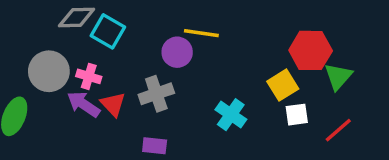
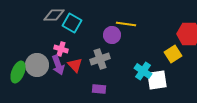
gray circle: (49, 71) -> (37, 65), moved
purple arrow: (84, 104) -> (58, 65), turned -144
white square: (297, 115) -> (157, 80), moved, size x1.5

